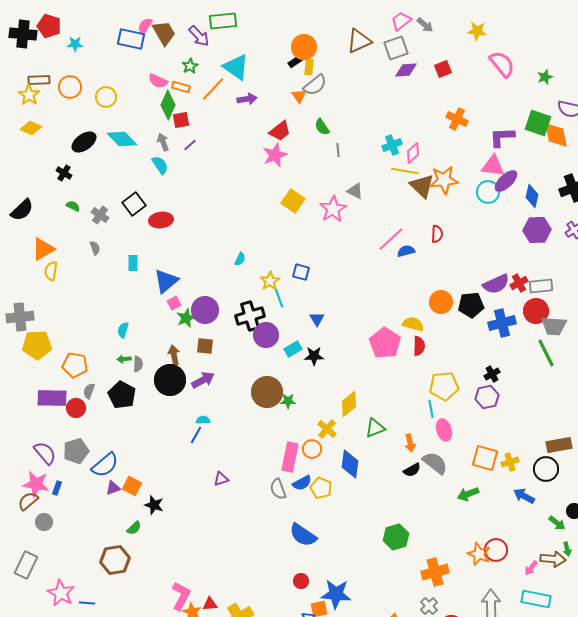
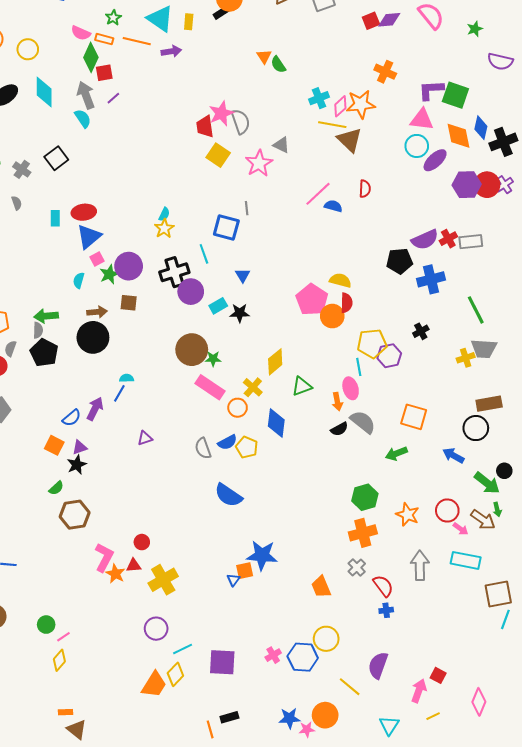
yellow rectangle: (309, 67) -> (189, 22), moved
purple diamond: (406, 70) -> (389, 20), moved
gray semicircle: (315, 85) -> (241, 122), moved, turned -70
orange line: (213, 89) -> (137, 41), turned 60
orange triangle: (299, 96) -> (264, 56), moved
green square: (538, 123) -> (455, 95), moved
green semicircle: (322, 127) -> (278, 65), moved
red trapezoid: (280, 131) -> (205, 127), moved, turned 120
orange diamond: (556, 135) -> (459, 136), moved
cyan diamond: (122, 139) -> (44, 92), turned 44
gray arrow: (163, 142) -> (86, 95), size x1.5
gray line: (338, 150) -> (247, 208), moved
pink star: (275, 155) -> (221, 113), moved
orange star: (444, 180) -> (361, 104), moved
purple ellipse: (506, 181) -> (435, 160), moved
blue diamond: (532, 196) -> (481, 128), moved
red ellipse: (161, 220) -> (84, 212), moved
blue semicircle: (406, 251) -> (333, 206), turned 30
blue square: (301, 272) -> (226, 227), size x1.5
yellow star: (270, 281) -> (164, 228), moved
orange circle: (441, 302) -> (332, 316), moved
red circle: (536, 311) -> (487, 185), moved
gray trapezoid: (554, 326) -> (484, 349), moved
cyan semicircle: (123, 330) -> (79, 280), moved
brown arrow: (174, 355) -> (97, 312), turned 96
green arrow: (124, 359) -> (46, 316), size x1.6
gray semicircle: (138, 364) -> (38, 330), moved
purple arrow: (203, 380) -> (95, 409), moved, turned -35
purple hexagon: (487, 397) -> (389, 356), moved
pink ellipse: (444, 430) -> (351, 388), moved
pink rectangle: (290, 457) -> (210, 387), moved, turned -68
yellow cross: (510, 462) -> (466, 358), moved
blue semicircle: (105, 465) -> (72, 418), moved, size x0.7
purple triangle: (113, 488) -> (80, 447), moved
black star: (154, 505) -> (77, 465), turned 30
green arrow: (557, 523) -> (487, 483), size x1.5
green hexagon: (396, 537) -> (365, 497), moved
red circle: (496, 550) -> (447, 510), moved
brown arrow: (553, 559) -> (483, 520), turned 30
brown hexagon: (115, 560) -> (75, 515), moved
pink arrow: (531, 568) -> (461, 529), turned -91
red circle: (301, 581) -> (142, 542), moved

